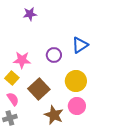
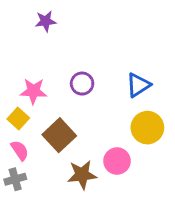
blue triangle: (80, 45) -> (138, 85), moved
yellow circle: (76, 81) -> (147, 128), moved
brown star: (54, 115) -> (82, 175), turned -30

